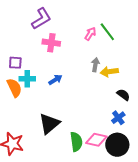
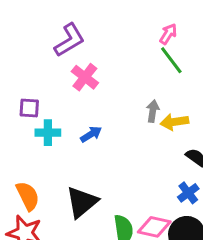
pink arrow: (90, 34) -> (168, 34), moved
pink cross: (51, 43) -> (85, 77), turned 30
orange semicircle: (14, 88) -> (28, 196), moved

